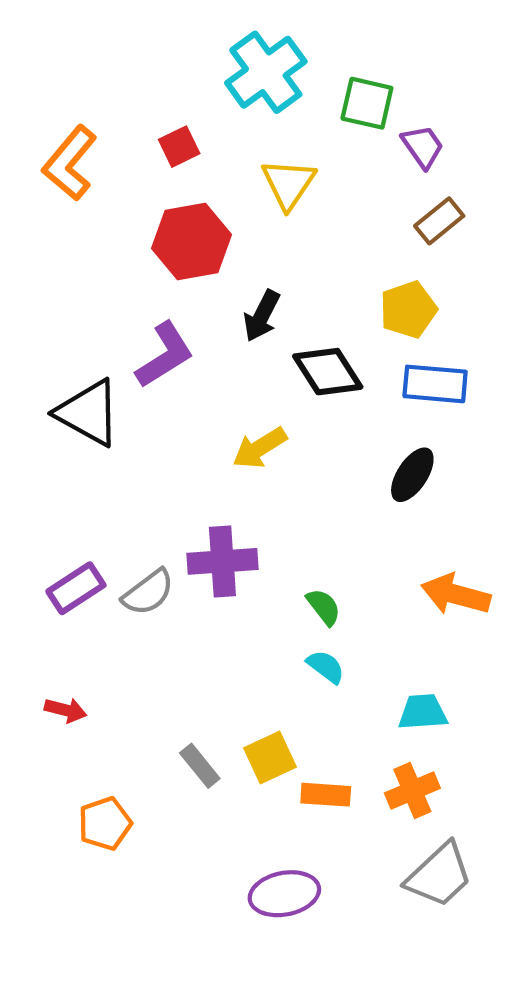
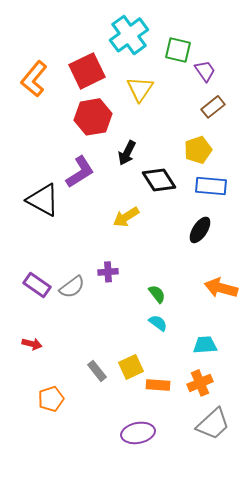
red square: (179, 147) -> (87, 71), size x1.8
purple cross: (222, 561) -> (108, 272), size x0.6
purple rectangle: (76, 588) -> (37, 285), turned 68

